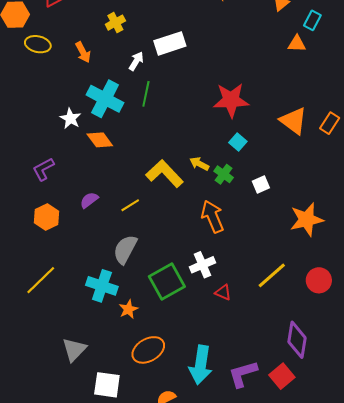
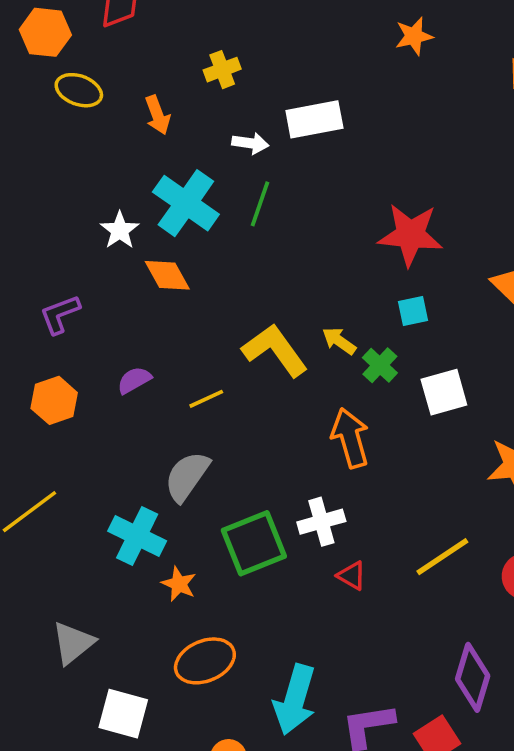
white arrow: (136, 61) -> (250, 143), turned 60
cyan square: (238, 142) -> (413, 311), turned 30
white square: (261, 185) -> (444, 392), size x1.5
orange star: (128, 309) -> (179, 584), turned -30

